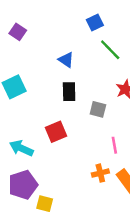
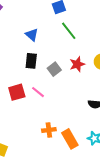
gray square: (98, 109) -> (54, 69), moved, turned 32
pink line: (114, 145) -> (38, 92), moved, turned -48

